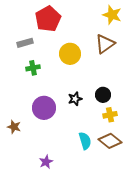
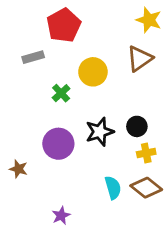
green cross: (33, 68) -> (61, 93), moved, turned -32
black star: (75, 99) -> (100, 132), size x1.5

